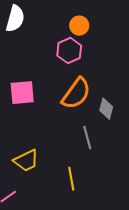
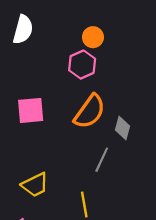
gray line: (87, 138) -> (102, 160), turned 40

